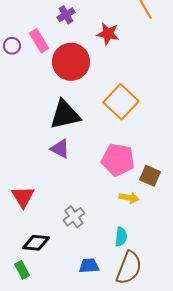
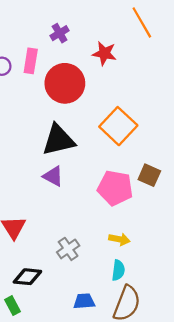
pink rectangle: (39, 41) -> (31, 61), turned 40
brown square: (150, 176) -> (149, 175), moved
yellow arrow: (129, 198) -> (119, 239), moved

